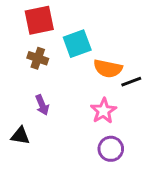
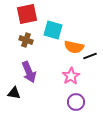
cyan square: (77, 44) -> (53, 30), turned 36
purple arrow: (42, 105) -> (29, 72), size x1.5

